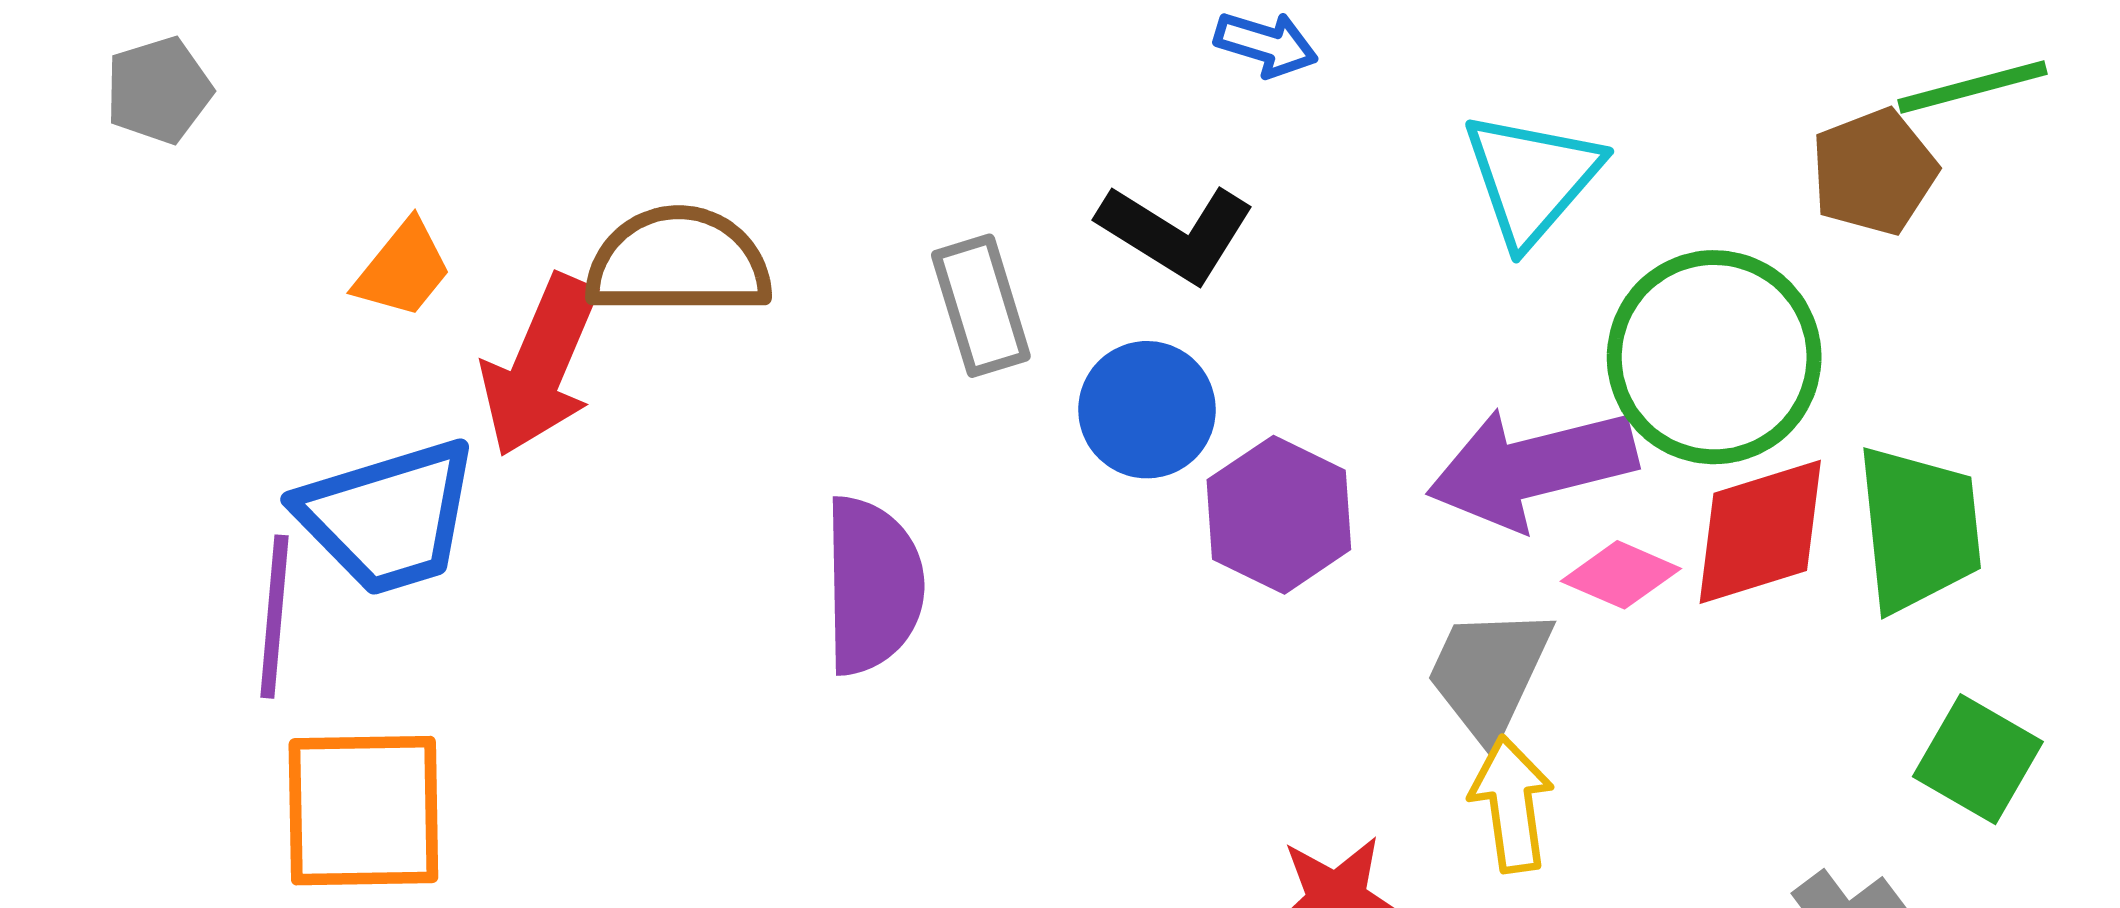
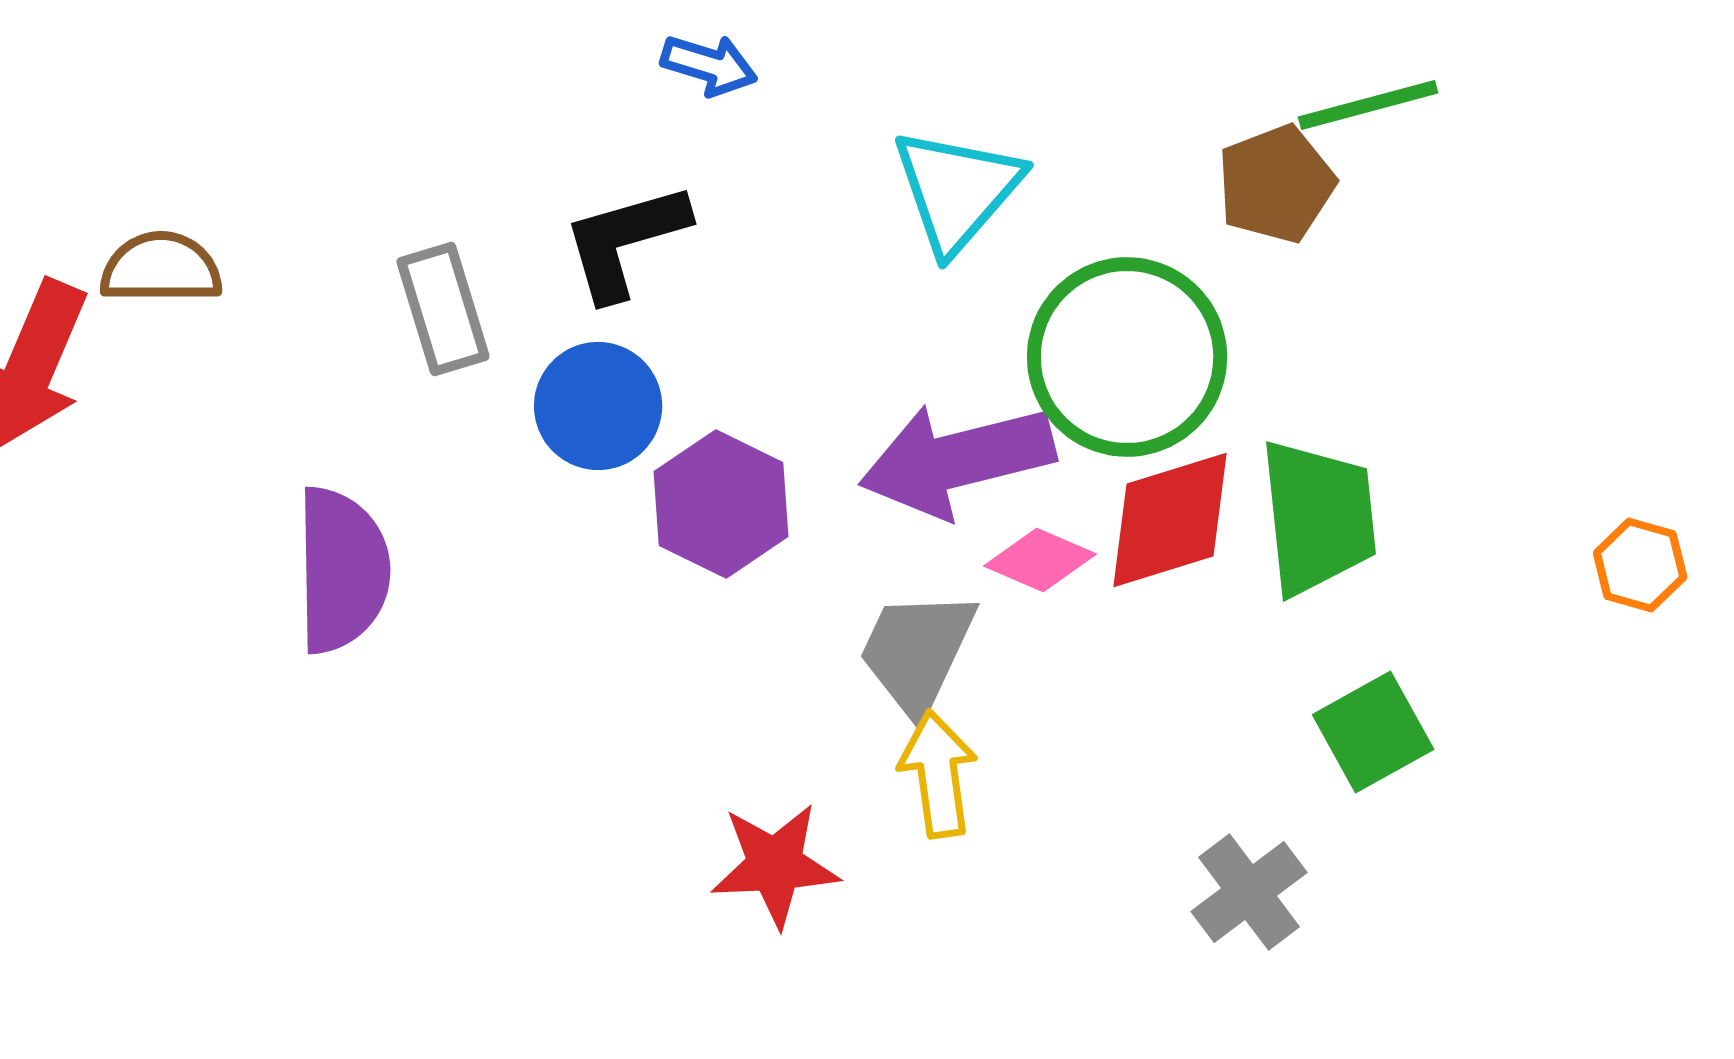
black L-shape: (1176, 233) -> (625, 241), turned 132
brown semicircle: (679, 262) -> (161, 268), size x0.7
green square: (1978, 759) -> (1373, 732), turned 31

